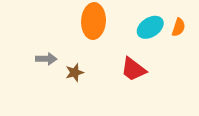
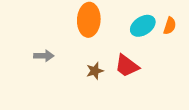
brown star: (75, 72) -> (95, 71), moved

